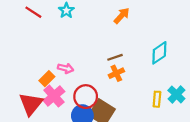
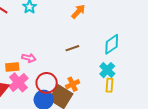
orange cross: (116, 73) -> (73, 84), moved
orange rectangle: (47, 79) -> (12, 67), turned 40
cyan cross: (176, 95) -> (107, 70), moved

